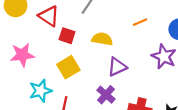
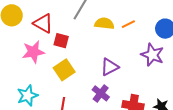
yellow semicircle: (102, 39) -> (104, 24), moved
pink star: (22, 55) -> (33, 52), moved
cyan star: (40, 91) -> (27, 96), moved

